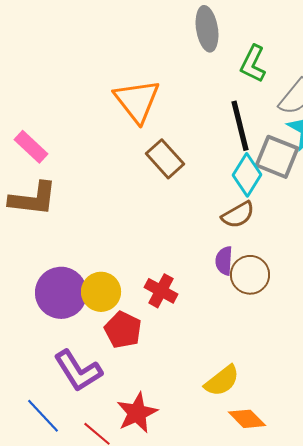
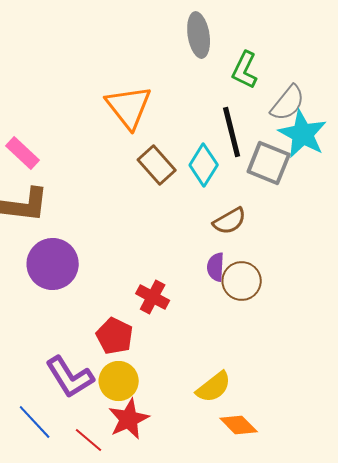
cyan diamond: (247, 175) -> (204, 165), moved
yellow circle: (101, 292) -> (119, 381), moved
purple circle: (61, 293) -> (53, 264), moved

